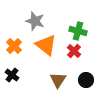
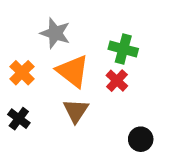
brown triangle: (58, 80) -> (76, 111), moved
black circle: (86, 80) -> (141, 139), moved

